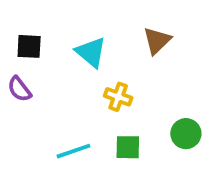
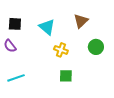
green circle: (186, 134) -> (96, 47), moved
cyan line: (74, 151) -> (16, 78), moved

